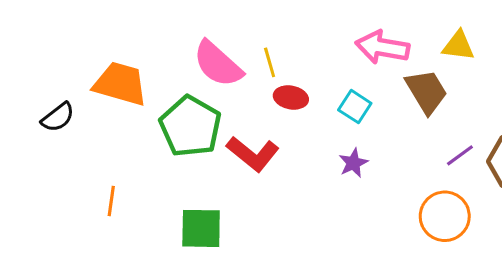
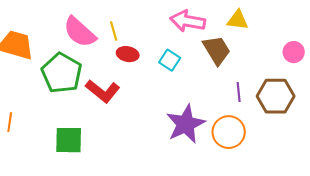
purple line: (460, 155) -> (239, 92), turned -60
purple star: (353, 163) -> (186, 124), moved, size x2.0

